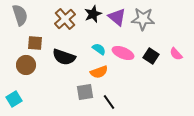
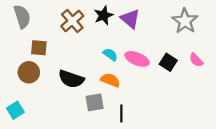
gray star: (143, 19) -> (185, 21), moved, turned 30
black semicircle: (64, 57) -> (71, 79), moved
orange semicircle: (99, 72) -> (110, 80), turned -138
black line: (109, 102) -> (121, 114), turned 35

